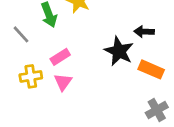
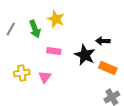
gray line: (21, 34) -> (11, 29), moved, turned 72
pink rectangle: (60, 57) -> (54, 51), moved, turned 40

